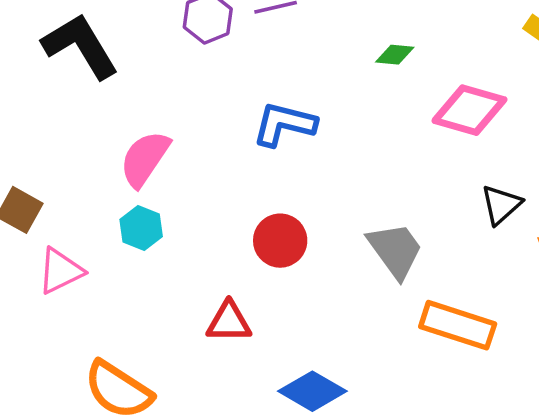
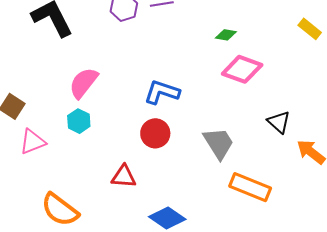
pink diamond: (469, 110) -> (242, 69), moved
blue L-shape: (284, 124) -> (162, 92), moved
black triangle: (501, 205) -> (279, 122), turned -40

